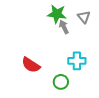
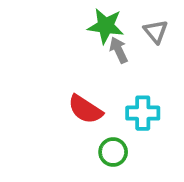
red semicircle: (31, 65) -> (85, 109), moved

